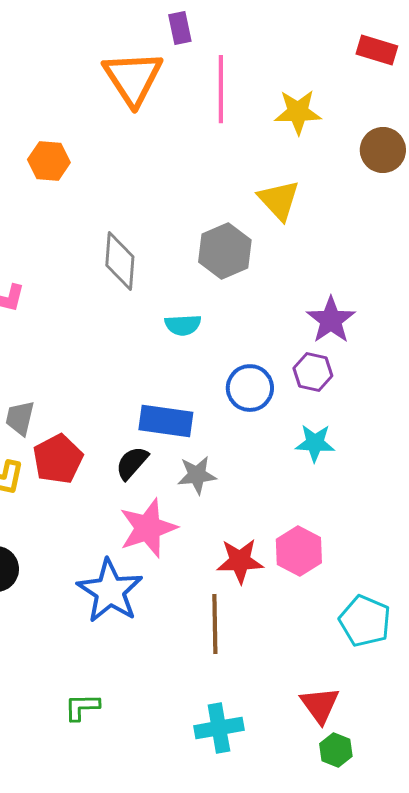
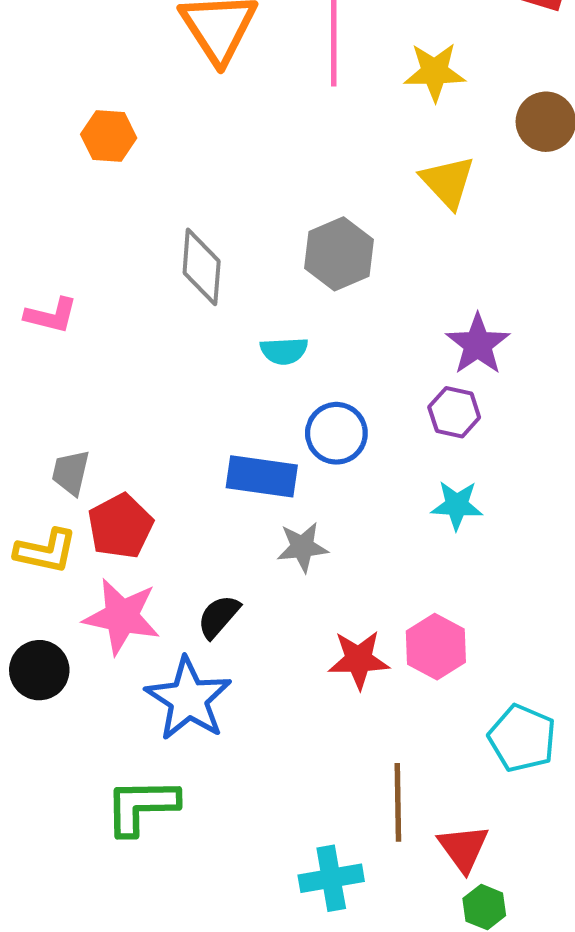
yellow triangle: (279, 200) -> (448, 182), moved
blue circle: (250, 388) -> (336, 433), moved
black semicircle: (132, 463) -> (219, 616), moved
pink star: (148, 528) -> (122, 616), moved, turned 30
brown line: (215, 624) -> (398, 802), moved
green L-shape: (82, 707) -> (141, 806), moved, size x1.6

